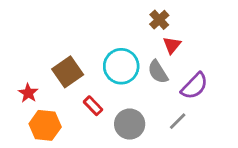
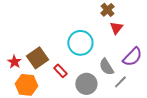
brown square: (68, 72) -> (37, 58), moved
gray semicircle: (158, 72) -> (106, 67), moved

